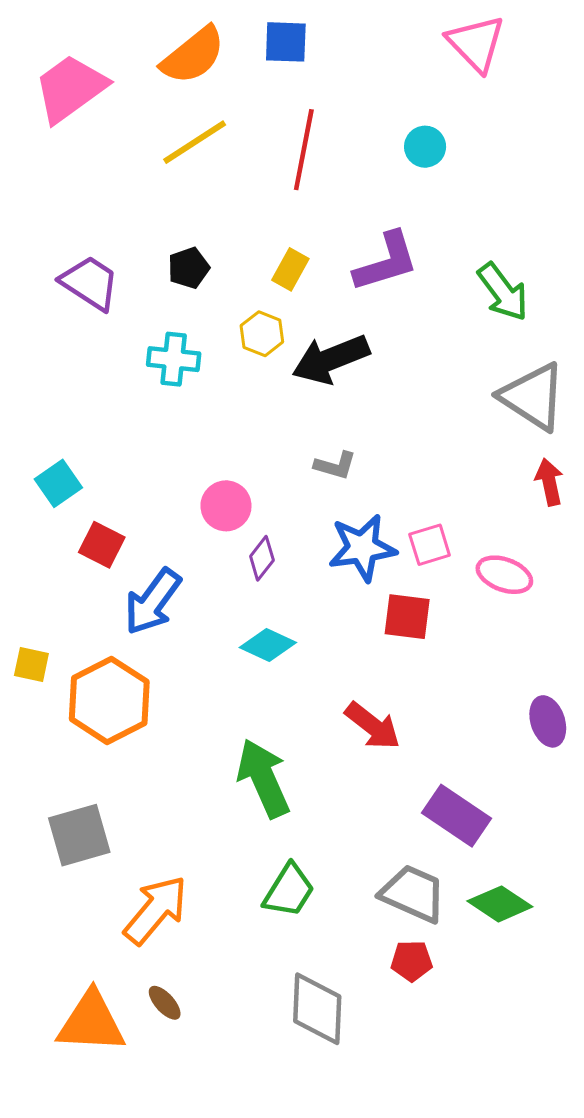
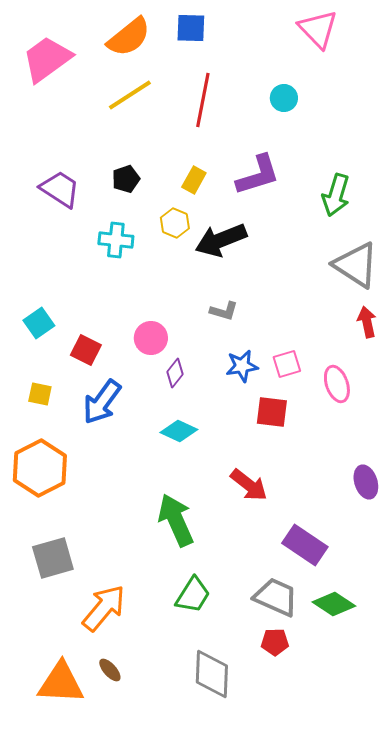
green arrow: (503, 292) -> (336, 195), turned 54
red square: (102, 545) -> (86, 350), moved
blue star: (362, 548) -> (242, 366), size x0.7
pink ellipse: (504, 575) -> (337, 384), turned 51
yellow square: (31, 665) -> (40, 394), moved
orange hexagon: (109, 700) -> (40, 468), moved

